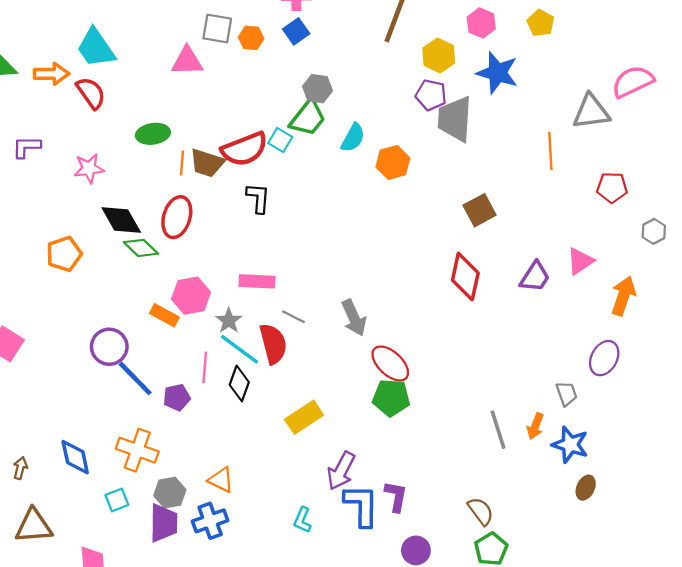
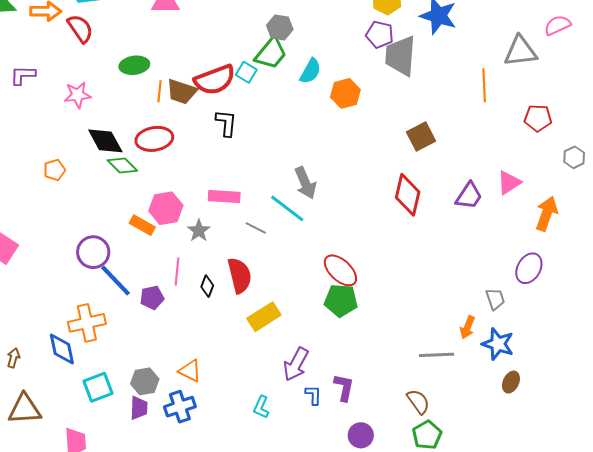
pink semicircle: (633, 82) -> (557, 25), size x0.7
red ellipse: (177, 217) -> (154, 139), turned 63
orange pentagon: (64, 254) -> (54, 170), size x0.7
gray arrow: (354, 318) -> (305, 183), moved
red semicircle: (273, 344) -> (240, 275), moved
cyan line: (239, 349) -> (287, 208), moved
black diamond: (239, 383) -> (207, 286), size x0.7
gray line: (498, 430) -> (437, 355), moved, turned -76
orange cross: (137, 450) -> (87, 323), moved, turned -33
cyan square: (117, 500) -> (98, 387), size x1.4
blue L-shape: (361, 505) -> (313, 395), size x0.5
purple trapezoid: (164, 523) -> (139, 408), size x0.7

